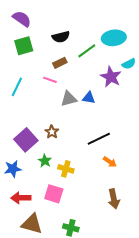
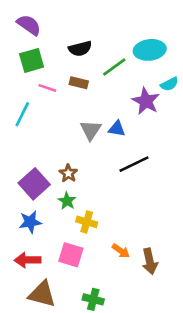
brown rectangle: (60, 63) -> (79, 83), turned 40
pink line: (50, 80) -> (47, 88), moved
gray triangle: (69, 99) -> (91, 130), turned -42
black line: (99, 139) -> (134, 164), moved
green star: (45, 161) -> (67, 201), moved
orange arrow: (110, 162) -> (121, 251), moved
blue star: (13, 169) -> (30, 222), moved

